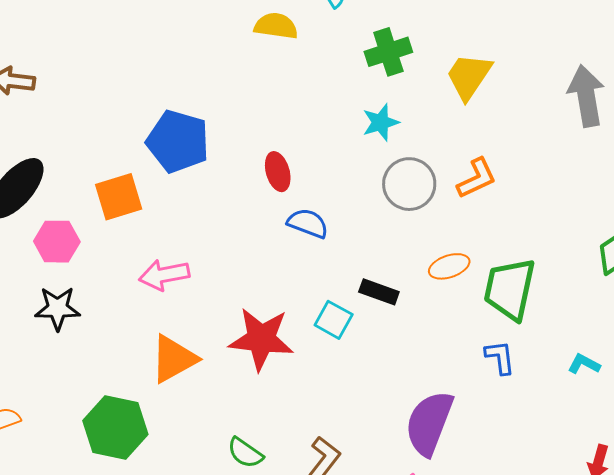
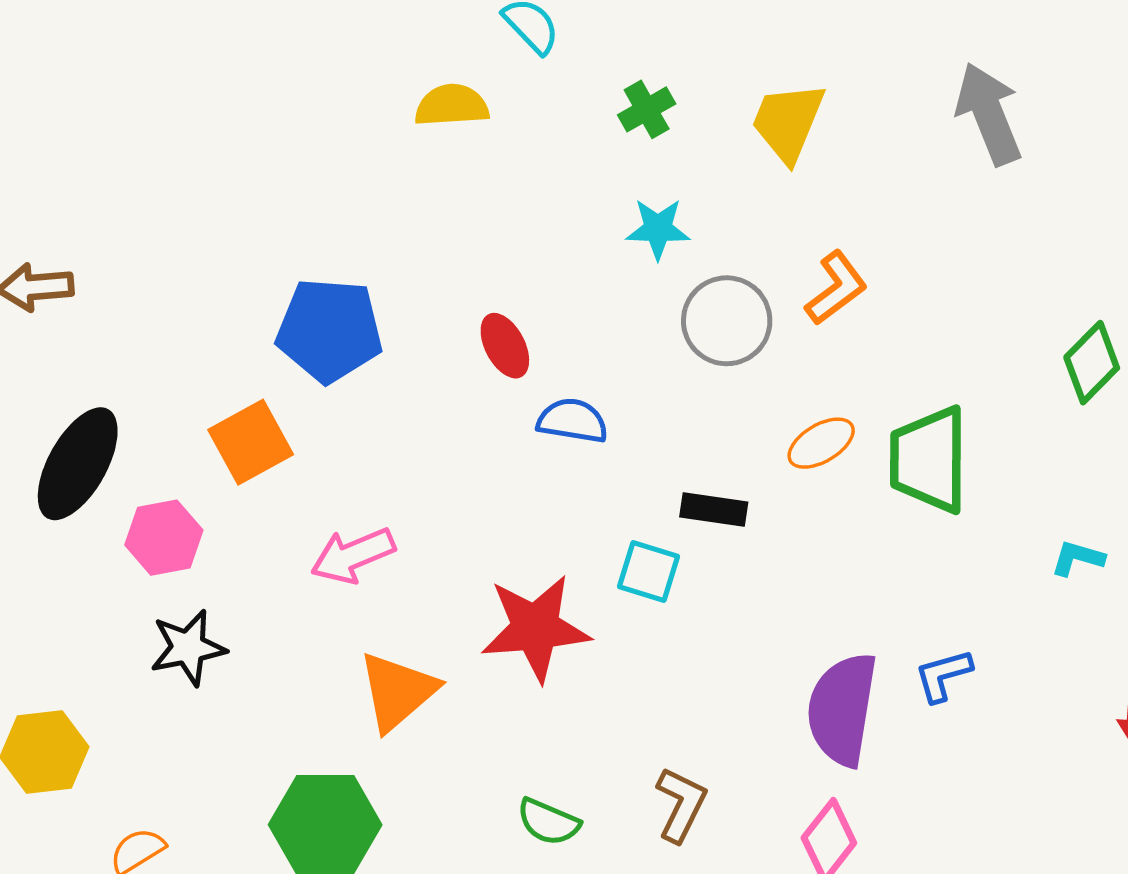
green cross: (388, 52) -> (647, 109), size x0.7
cyan star: (381, 122) -> (658, 229), turned 30
blue L-shape: (500, 357) -> (943, 675), moved, turned -87

